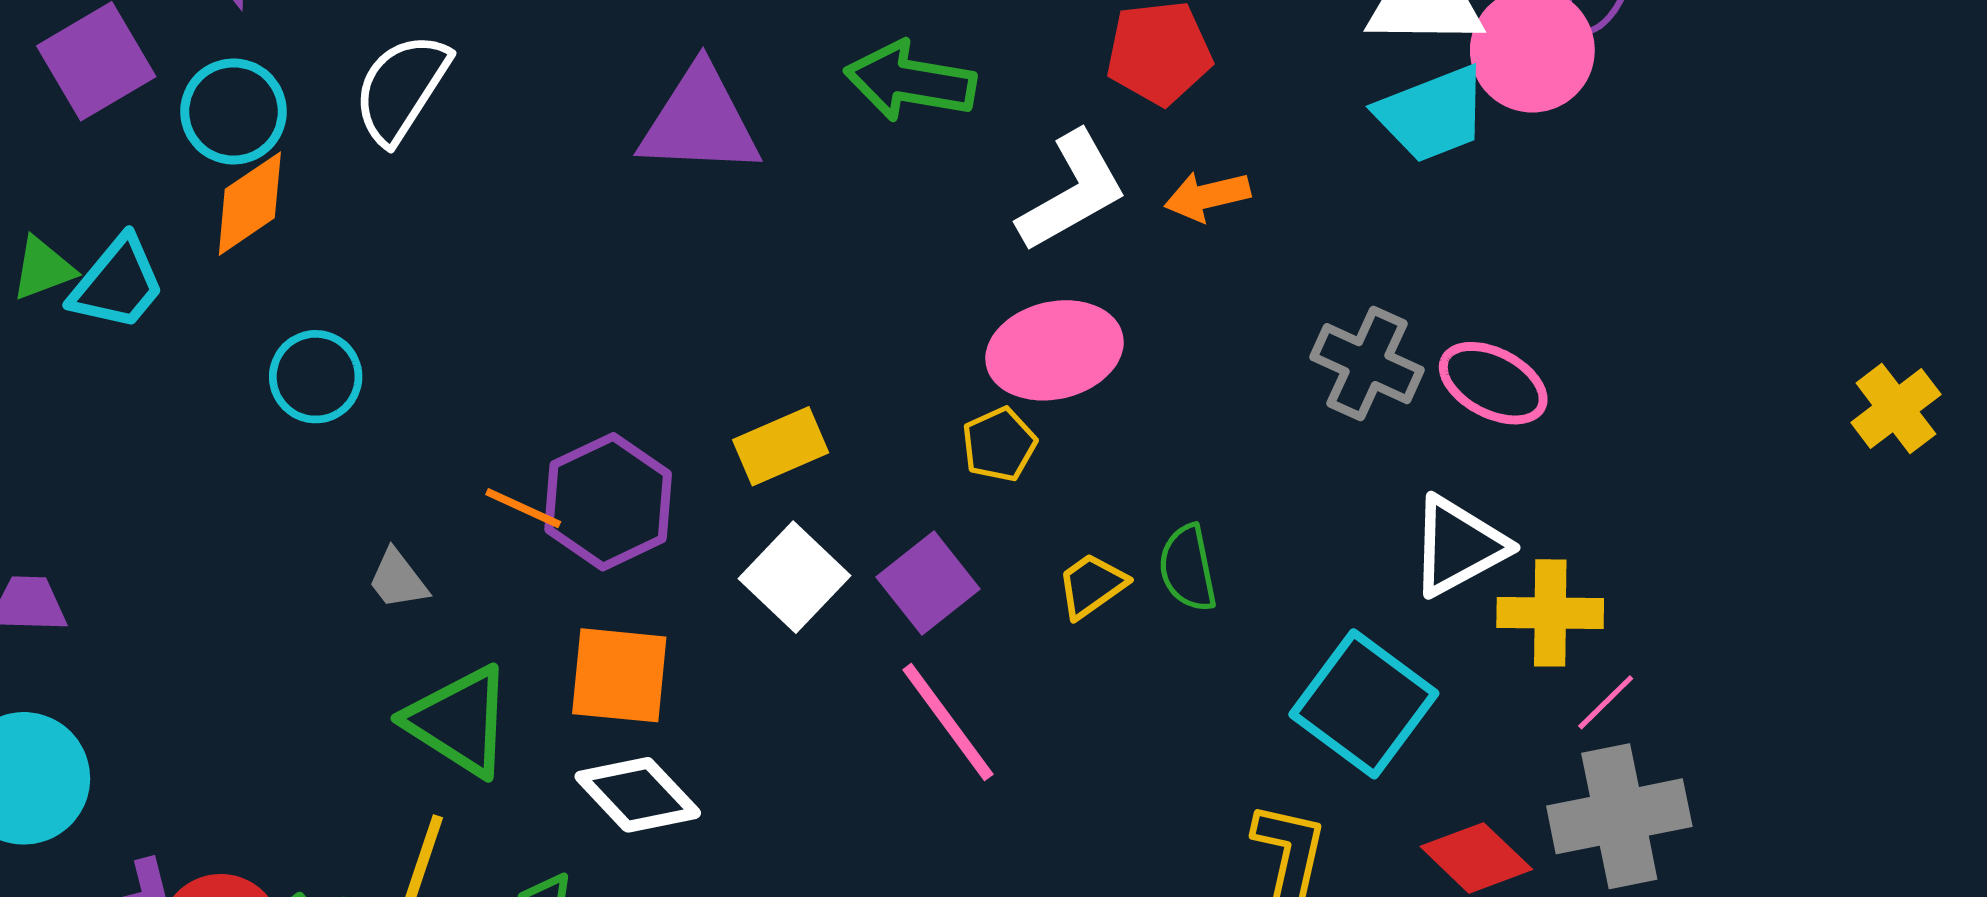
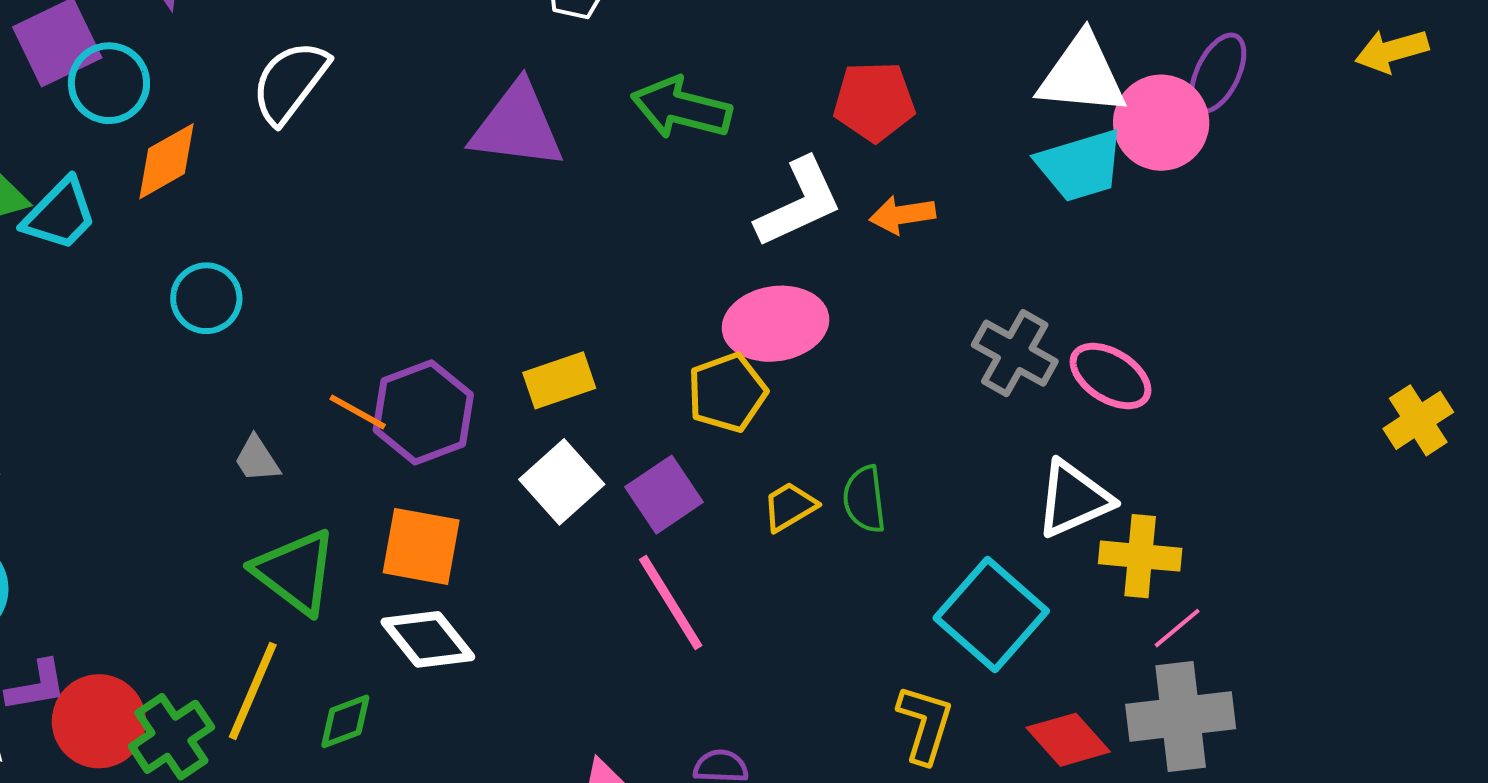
cyan circle: (234, 111) -> (109, 83), moved
yellow pentagon: (999, 444) -> (727, 393), size x1.4

